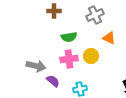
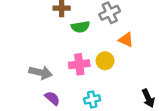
green semicircle: (69, 37) -> (80, 27), moved
purple semicircle: (53, 81) -> (52, 98), moved

